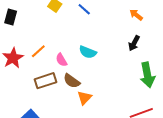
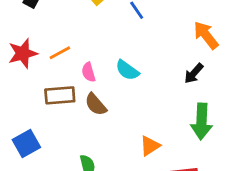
orange arrow: (136, 15) -> (206, 35), size x1.5
orange triangle: (84, 98) -> (150, 146), moved

